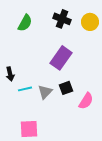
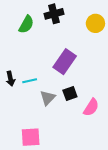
black cross: (62, 19) -> (54, 14), moved, turned -36
cyan line: (25, 89) -> (30, 81), moved

